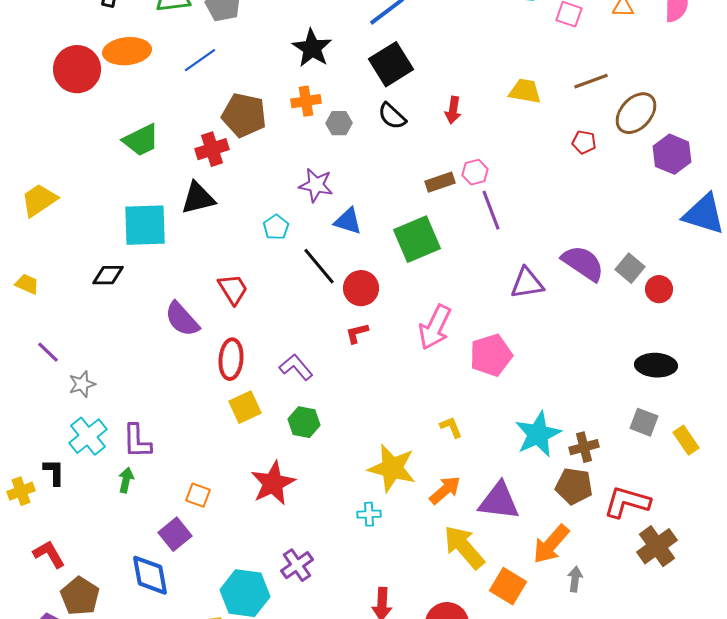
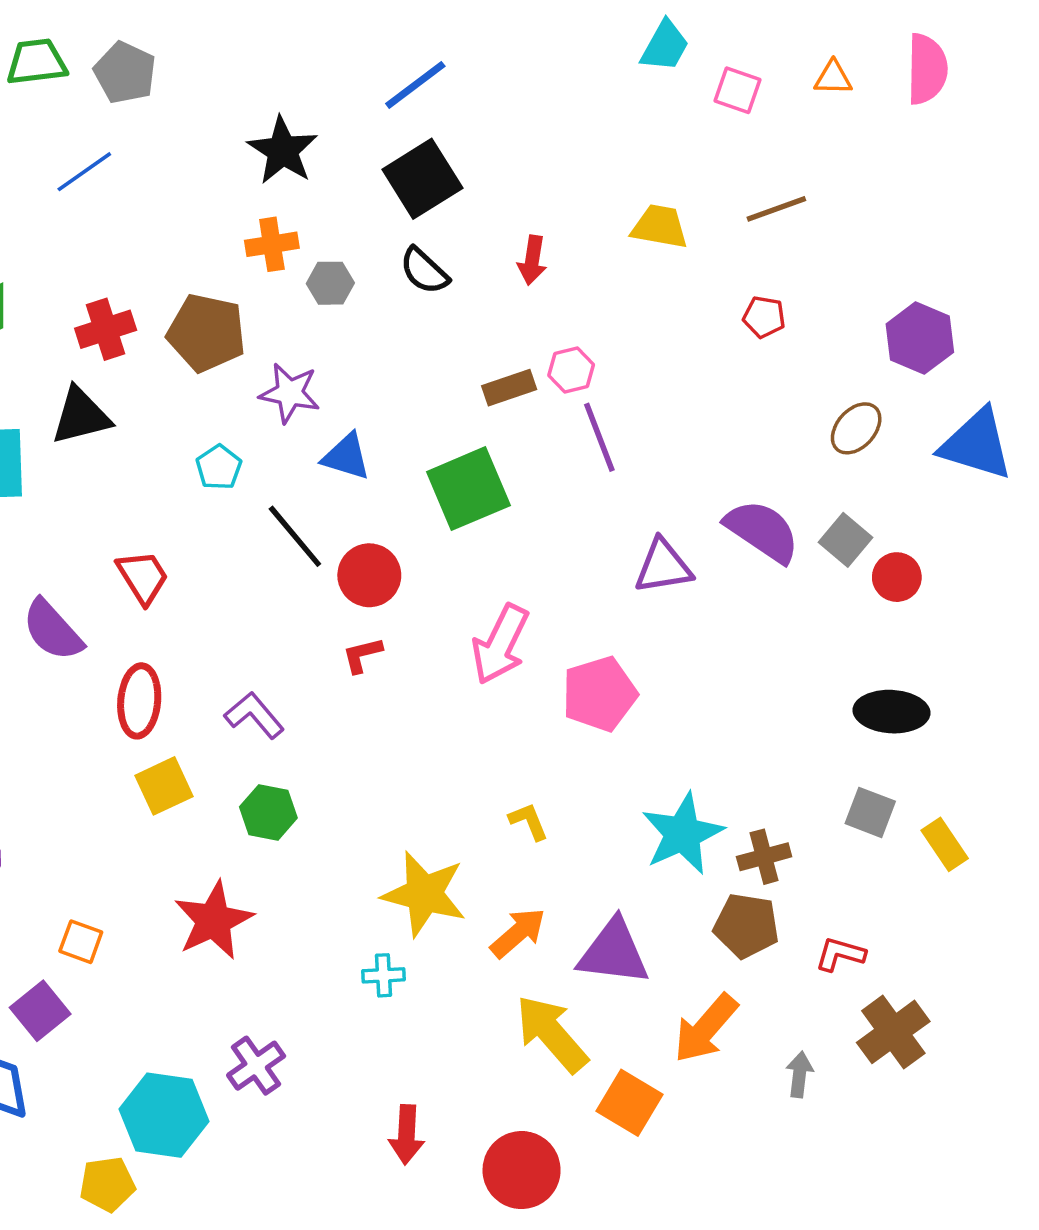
brown ellipse: (636, 113) -> (856, 428), moved, size x0.7
brown pentagon: (244, 115) -> (206, 333), moved
red L-shape: (627, 502) -> (840, 954), size x0.6
gray arrow: (575, 579) -> (799, 1074), moved

